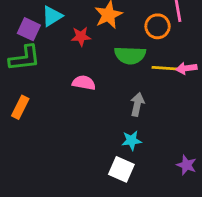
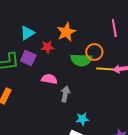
orange circle: (158, 26) -> (94, 52), moved
purple square: (29, 29) -> (28, 58), moved
gray arrow: (137, 104) -> (65, 94), moved

